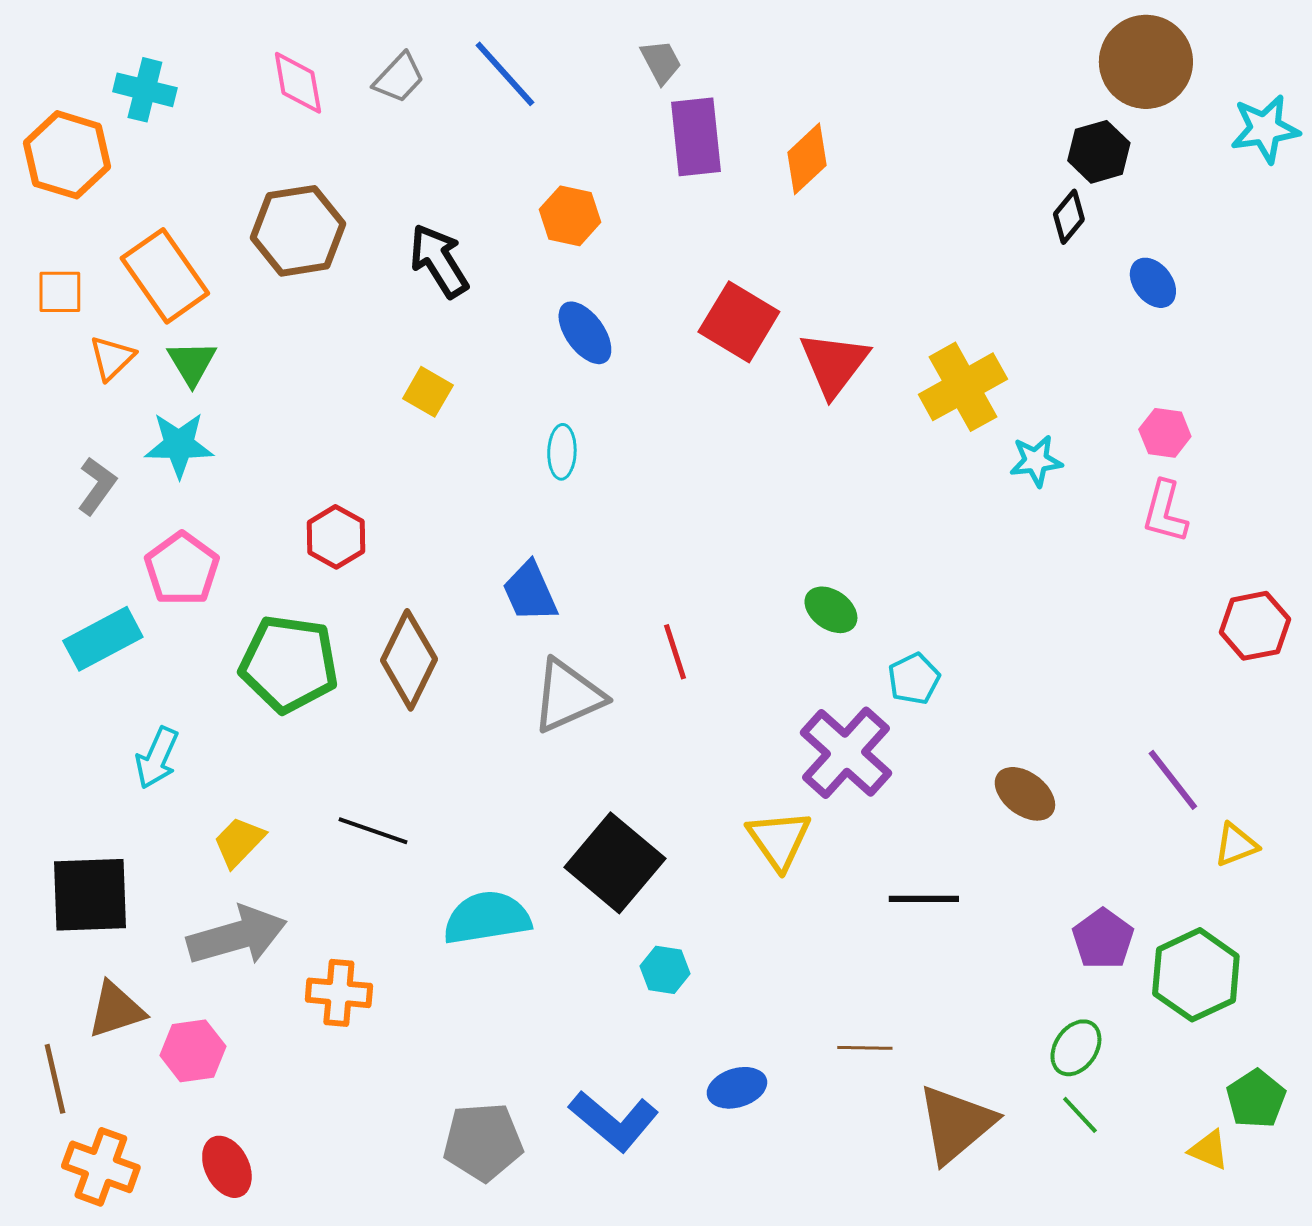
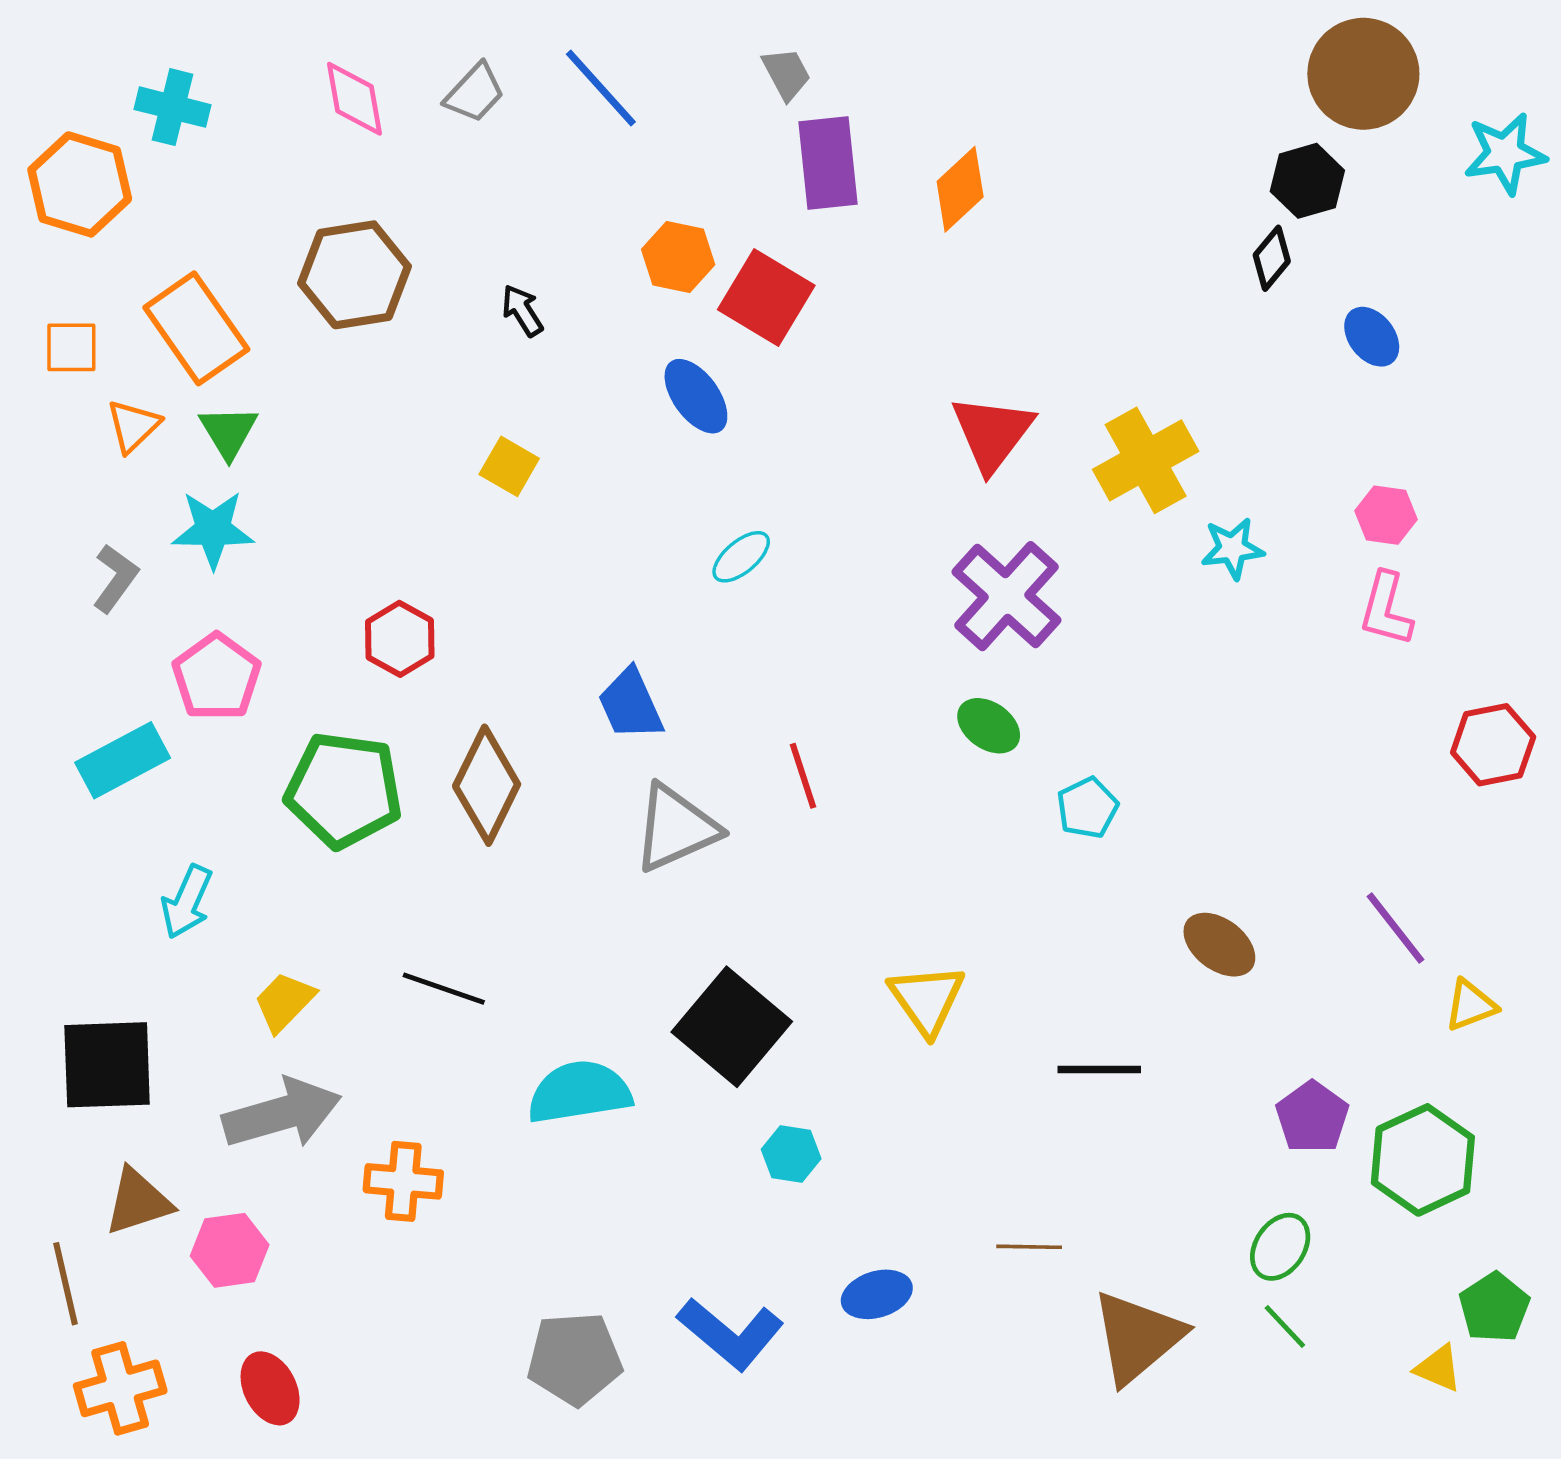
black arrow: (439, 261) -> (522, 311), size x0.6
red square: (739, 322) -> (766, 297), moved
cyan ellipse: (562, 452) -> (741, 557), moved, turned 48
purple cross: (846, 753) -> (1006, 596), moved
orange cross: (101, 1167) -> (120, 1388), turned -36

